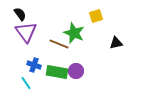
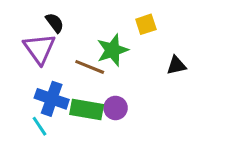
black semicircle: (20, 14) -> (55, 23), moved
green star: (74, 33) -> (112, 50), turned 30
blue cross: (34, 65) -> (52, 99), size x1.5

